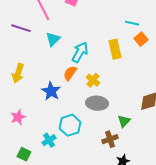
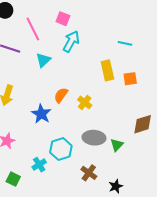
orange square: (141, 39) -> (130, 79), moved, turned 32
cyan arrow: (80, 52) -> (71, 41), moved
gray ellipse: (97, 103) -> (94, 138), moved
brown cross: (110, 139) -> (89, 173), moved, turned -35

